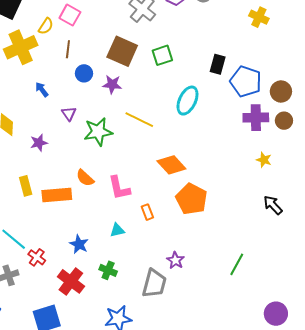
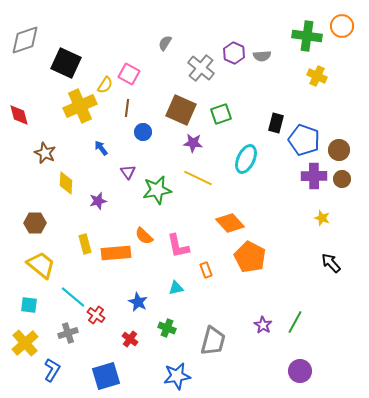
purple star: (112, 84) -> (193, 143), moved
purple star: (175, 260) -> (263, 325), moved
red cross: (71, 281) -> (130, 339), size x0.6
purple circle: (276, 314) -> (300, 371), moved

